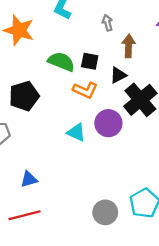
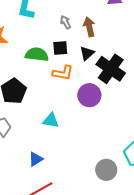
gray arrow: (107, 23) -> (66, 22), moved
cyan triangle: (76, 132) -> (51, 120), moved

